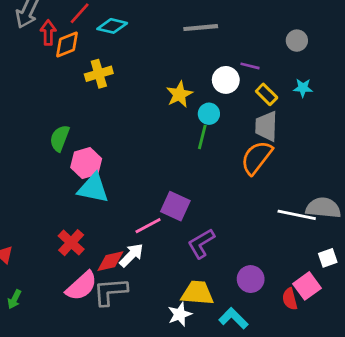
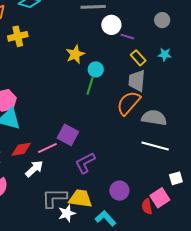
white circle: (226, 80) -> (111, 25), moved
gray semicircle: (323, 208) -> (154, 118), moved
red diamond: (110, 261) -> (21, 149), moved
gray L-shape: (110, 292) -> (54, 198), moved

